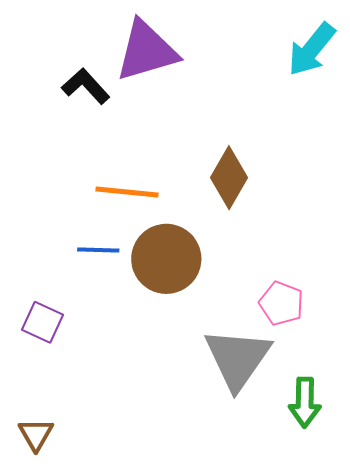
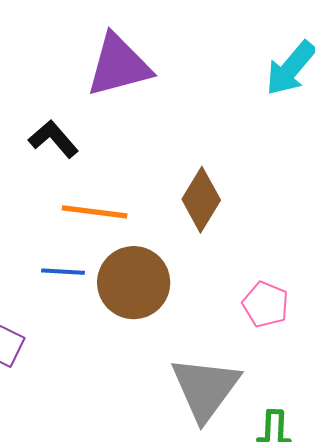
black L-shape: (86, 86) -> (53, 139), moved
pink pentagon: (281, 303) -> (266, 304), moved

